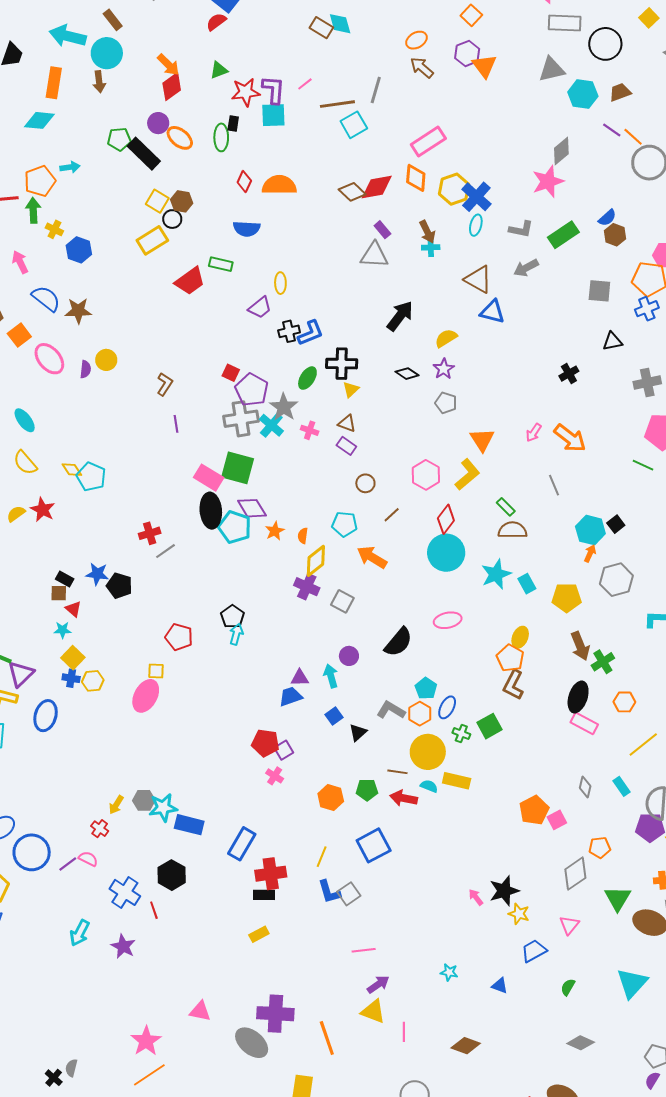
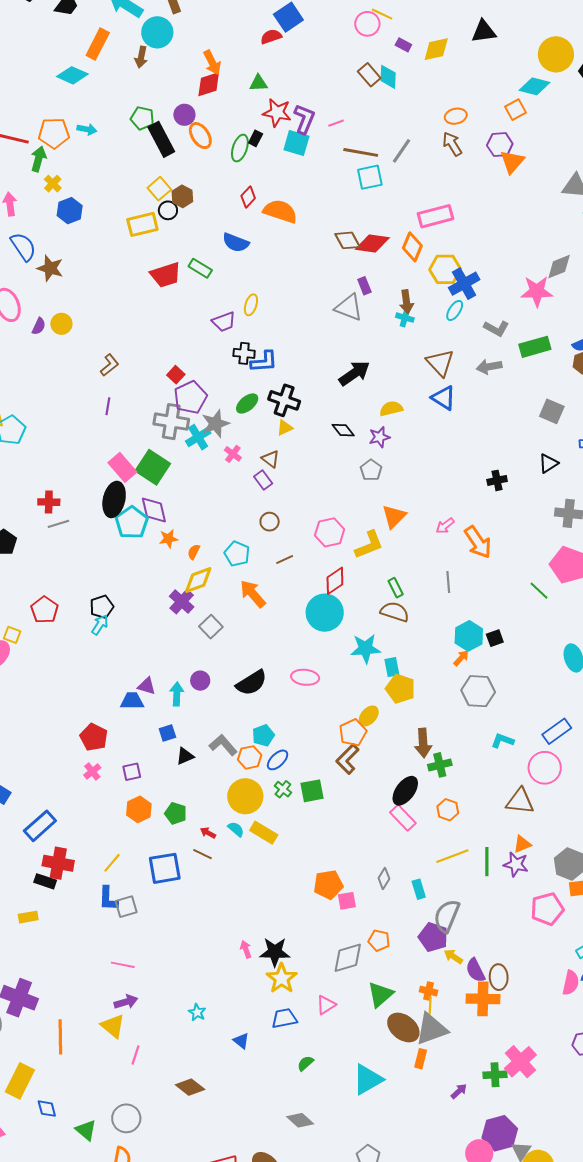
black triangle: (612, 341) -> (548, 463), turned -40
yellow pentagon: (567, 598) -> (400, 689), moved
purple square: (284, 750) -> (132, 772), moved
brown line: (397, 772) -> (202, 854), moved
red arrow: (404, 798) -> (208, 833), size x0.6
yellow star: (519, 914) -> (282, 978), size x1.4

